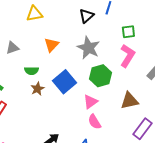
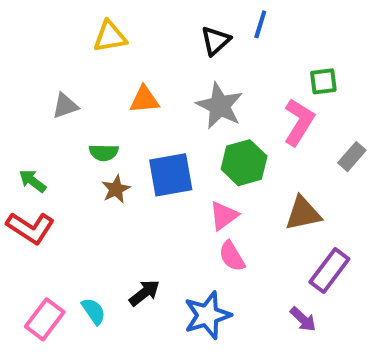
green square: (128, 32) -> (323, 81), moved
orange triangle: (51, 45) -> (144, 100), turned 42
blue square: (64, 82) -> (171, 175), turned 30

